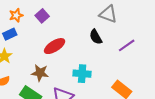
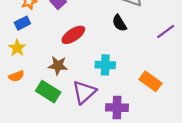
purple line: (127, 45) -> (166, 31), moved

